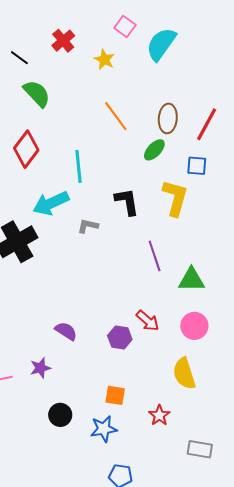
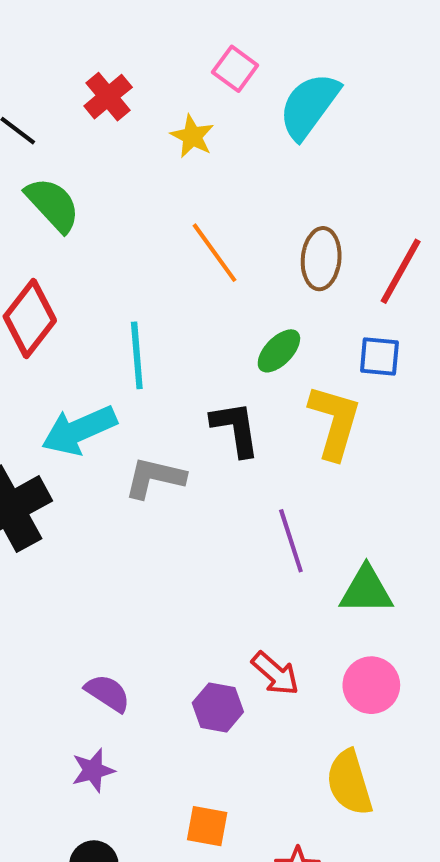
green ellipse: (154, 150) -> (279, 351), moved
gray L-shape: (88, 226) -> (155, 478), size x1.4
purple star: (40, 368) -> (93, 770), moved

